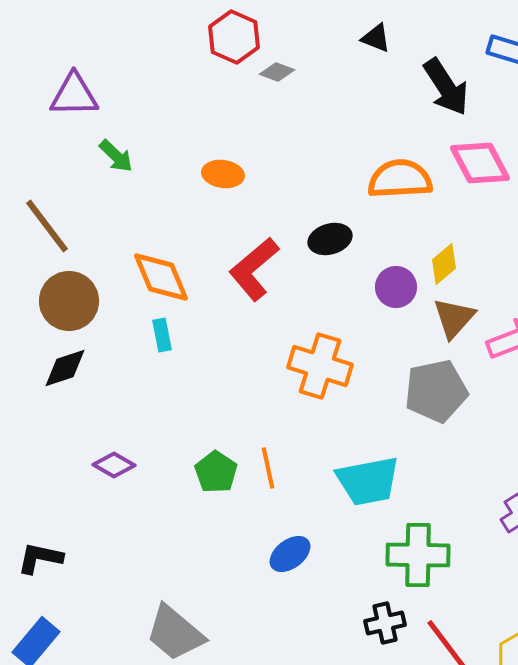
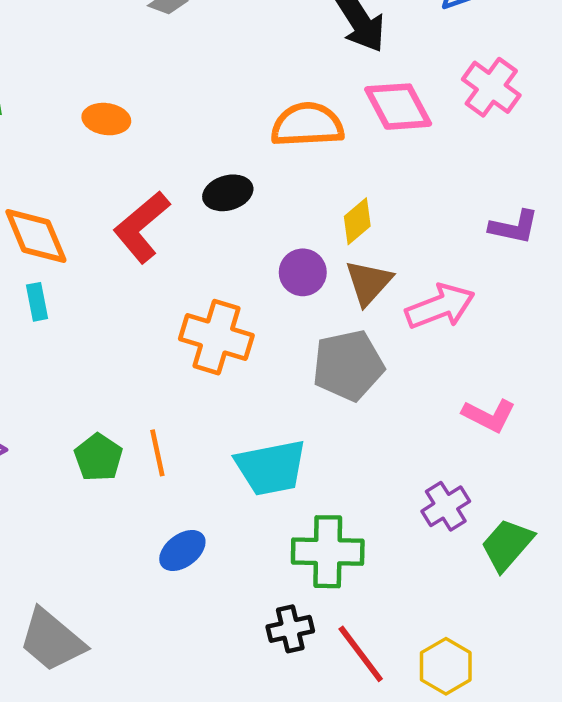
purple circle: (396, 287) -> (303, 272), moved

